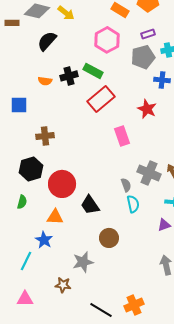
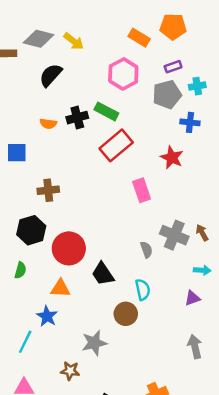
cyan semicircle: (133, 204) -> (143, 290), moved

